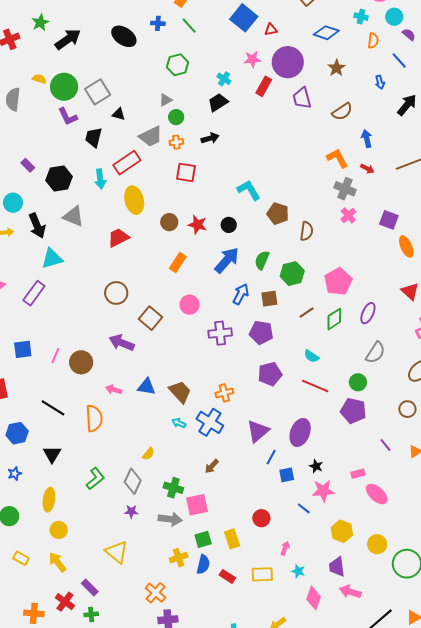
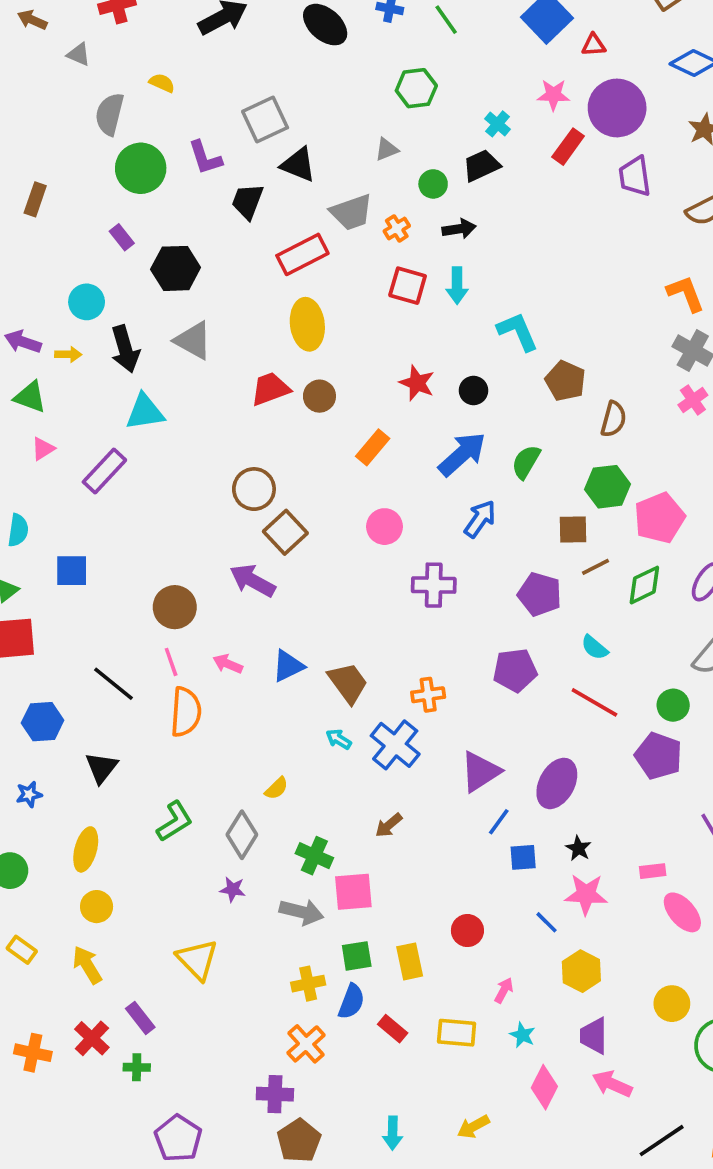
green circle: (64, 87) -> (141, 168), moved
black triangle: (119, 114) -> (298, 165), size x1.5
green circle: (176, 117) -> (433, 184), moved
orange cross: (176, 142) -> (397, 228), turned -32
cyan arrow: (100, 179) -> (457, 286), moved
brown circle: (169, 222) -> (319, 396), moved
green hexagon: (292, 274) -> (607, 487), moved
brown square: (269, 299) -> (573, 529), moved
brown square: (151, 318) -> (285, 532), moved
purple pentagon: (261, 333) -> (540, 594), moved
pink line: (55, 356) -> (171, 662), moved, turned -49
blue triangle: (147, 387) -> (288, 666), turned -42
yellow hexagon: (342, 531) -> (581, 971), moved
orange cross: (155, 593) -> (306, 1044), moved

